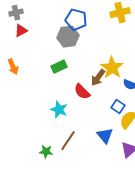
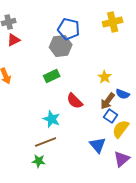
yellow star: (112, 68) -> (105, 77), size x0.6
brown arrow: (98, 78) -> (108, 101), moved
brown line: (68, 141) -> (46, 142), moved, turned 35

